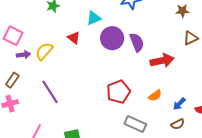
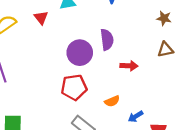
purple circle: (112, 38) -> (80, 53), moved
red arrow: (162, 61) -> (129, 66), size x0.7

